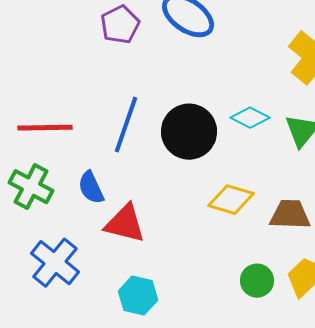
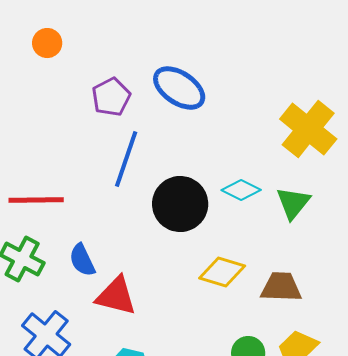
blue line: (126, 125) -> (126, 159), moved

